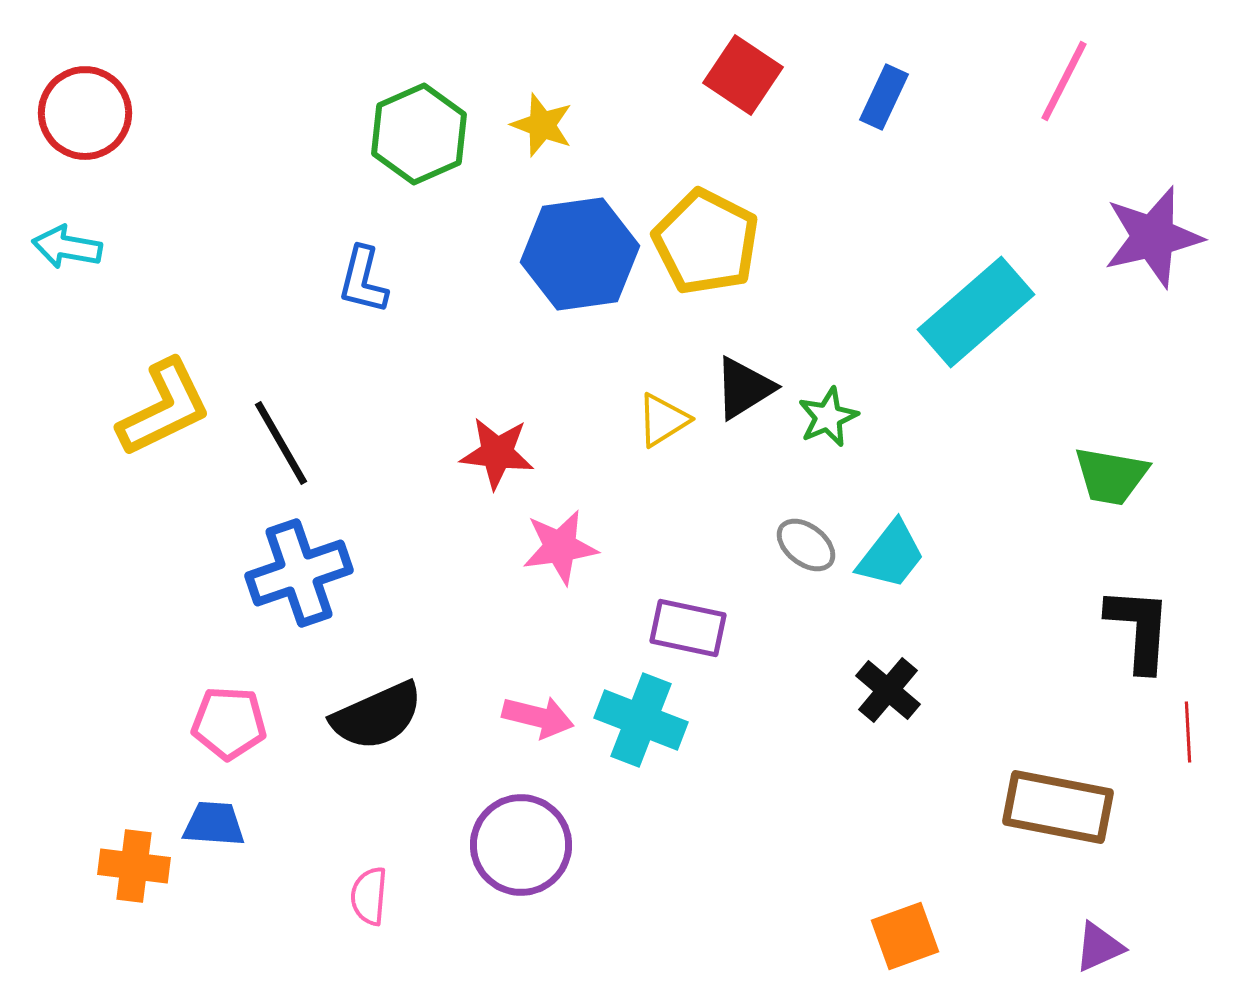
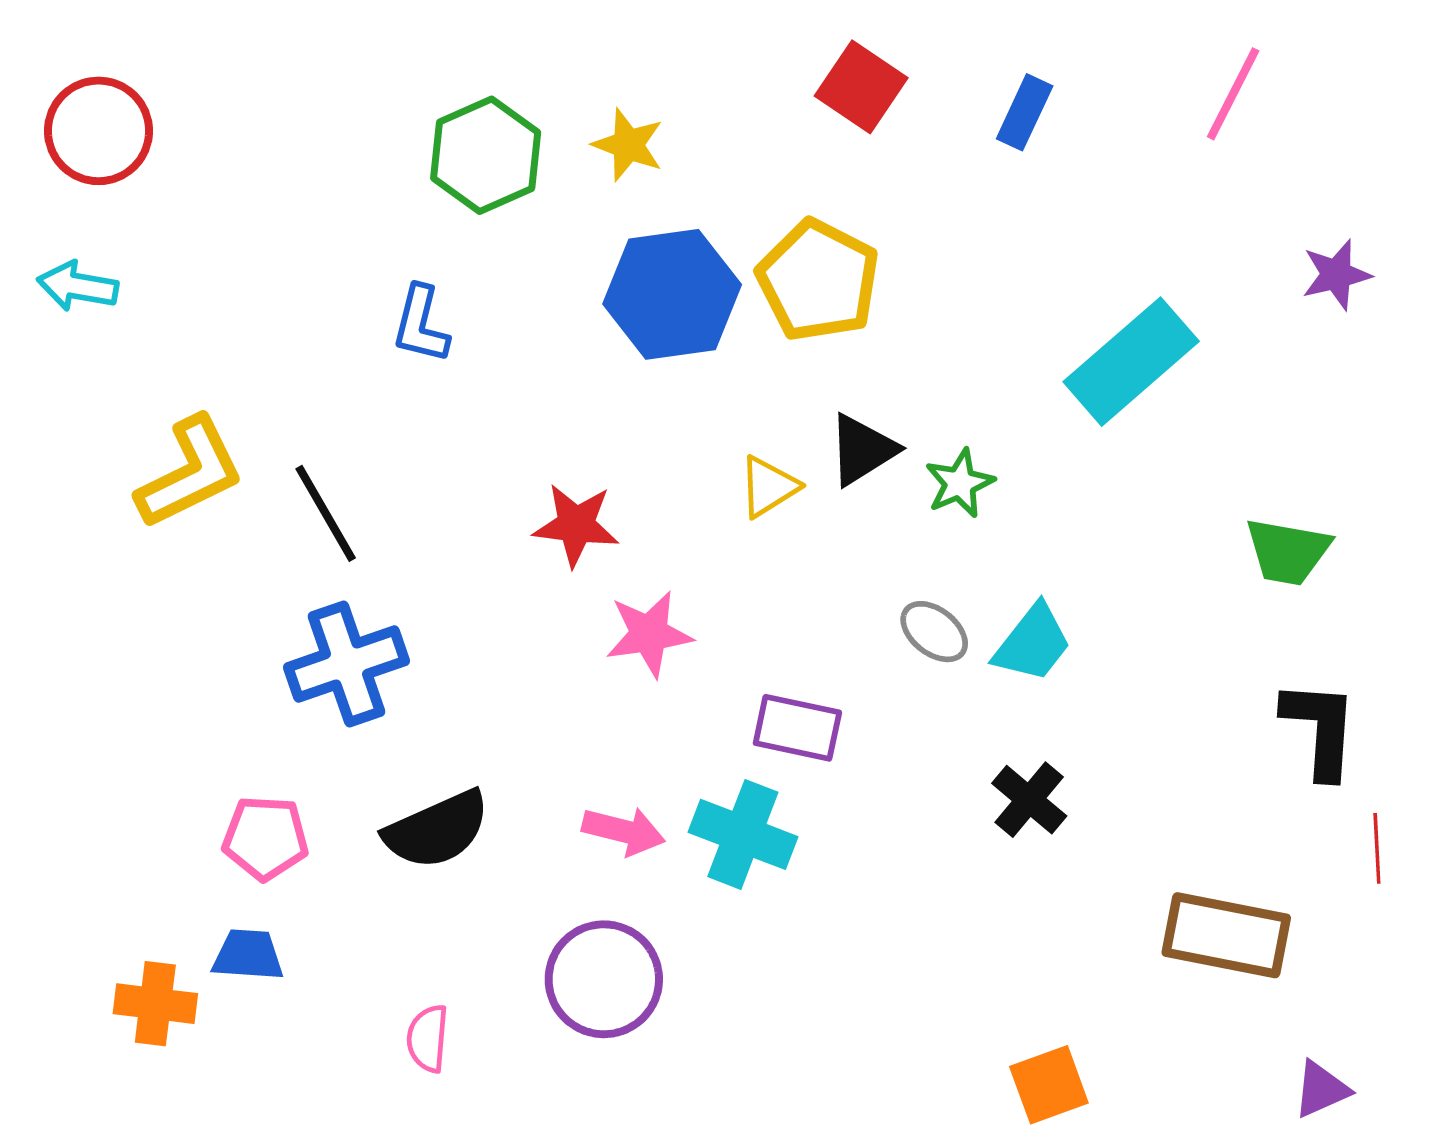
purple star: (1153, 237) -> (1336, 275), size x0.6
purple triangle: (1099, 947) -> (1321, 1089), moved

